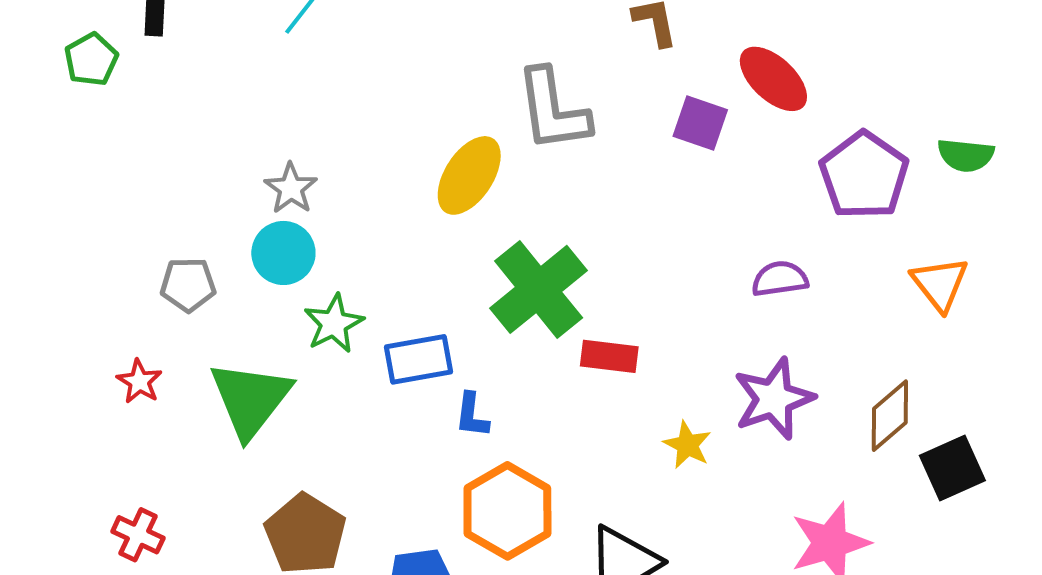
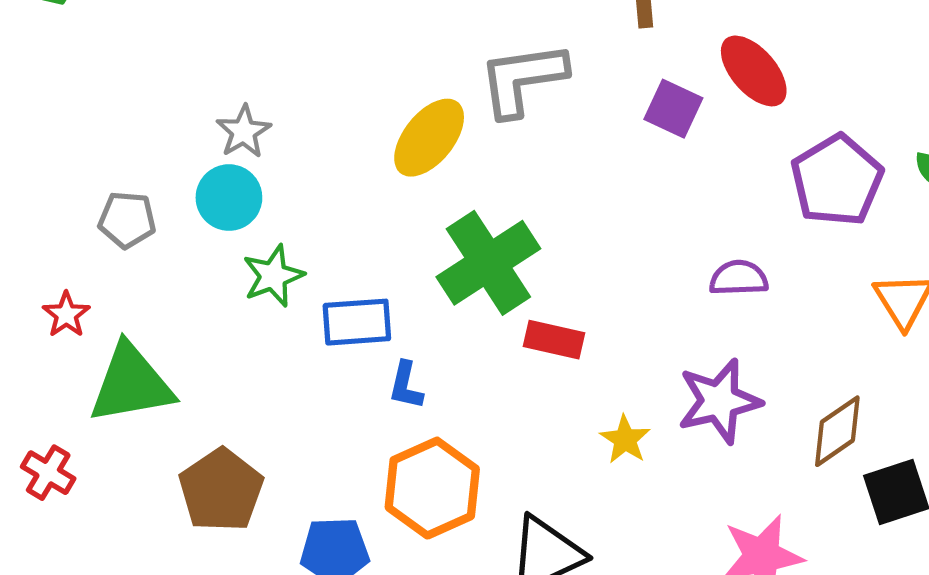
gray L-shape: (553, 110) -> (523, 79), turned 84
green triangle: (250, 399) -> (131, 384), moved, turned 36

